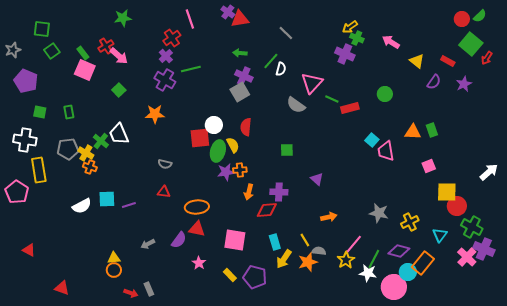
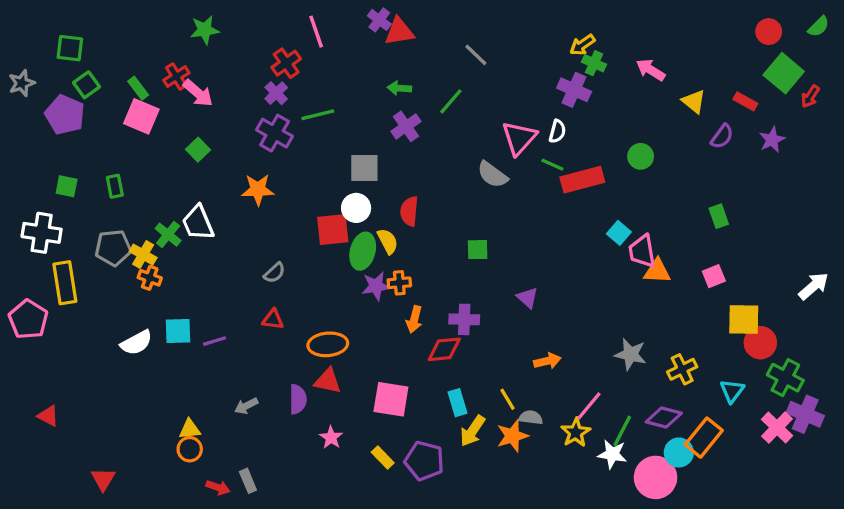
green semicircle: (480, 16) -> (819, 27), moved
white semicircle: (281, 69) -> (557, 131), moved
purple cross: (244, 76) -> (406, 126), turned 30
purple pentagon: (26, 81) -> (65, 115), moved
gray square: (240, 92) -> (364, 168), moved, turned 30
red rectangle: (350, 108) -> (582, 180), size x1.4
orange triangle: (413, 132) -> (657, 271), moved
gray semicircle: (165, 164) -> (275, 273), turned -56
purple semicircle: (179, 240) -> (298, 399), turned -36
red triangle: (62, 288) -> (103, 479), turned 42

